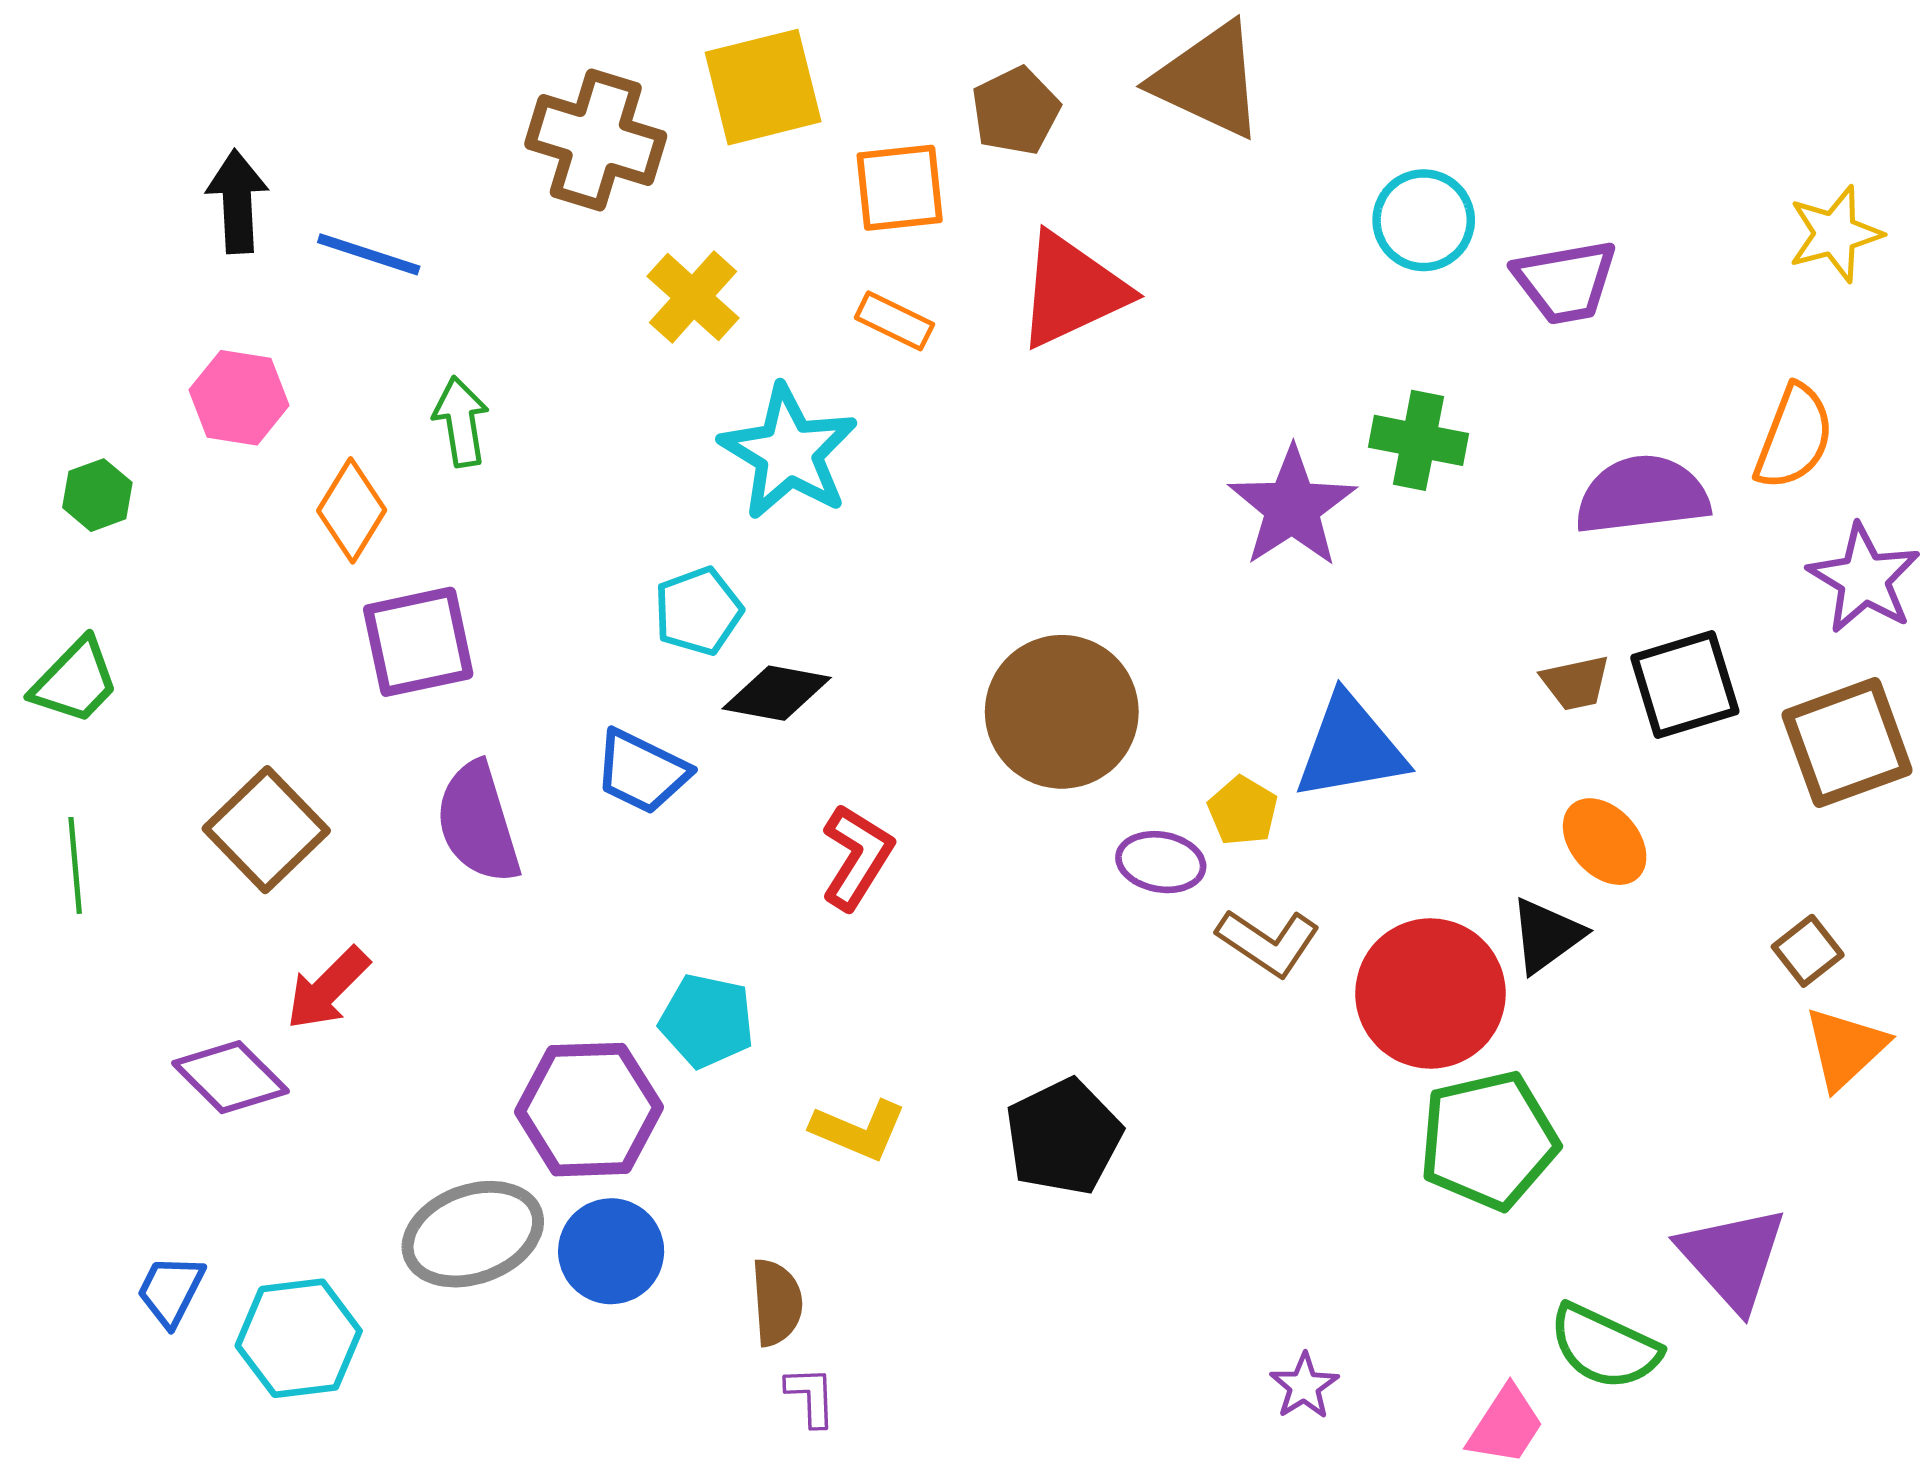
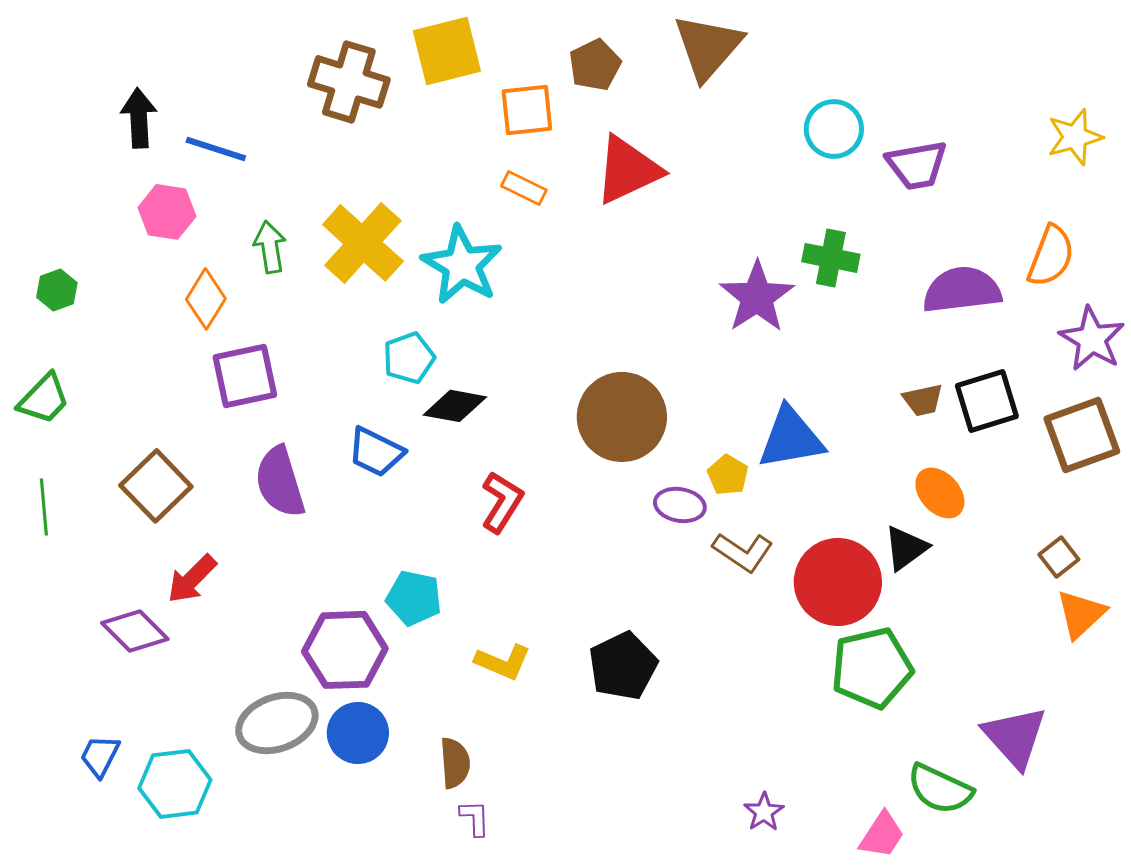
brown triangle: (1209, 80) -> (708, 47), turned 46
yellow cross: (693, 297) -> (363, 243), moved, size x1.5
pink hexagon: (239, 398) -> (167, 212), moved

